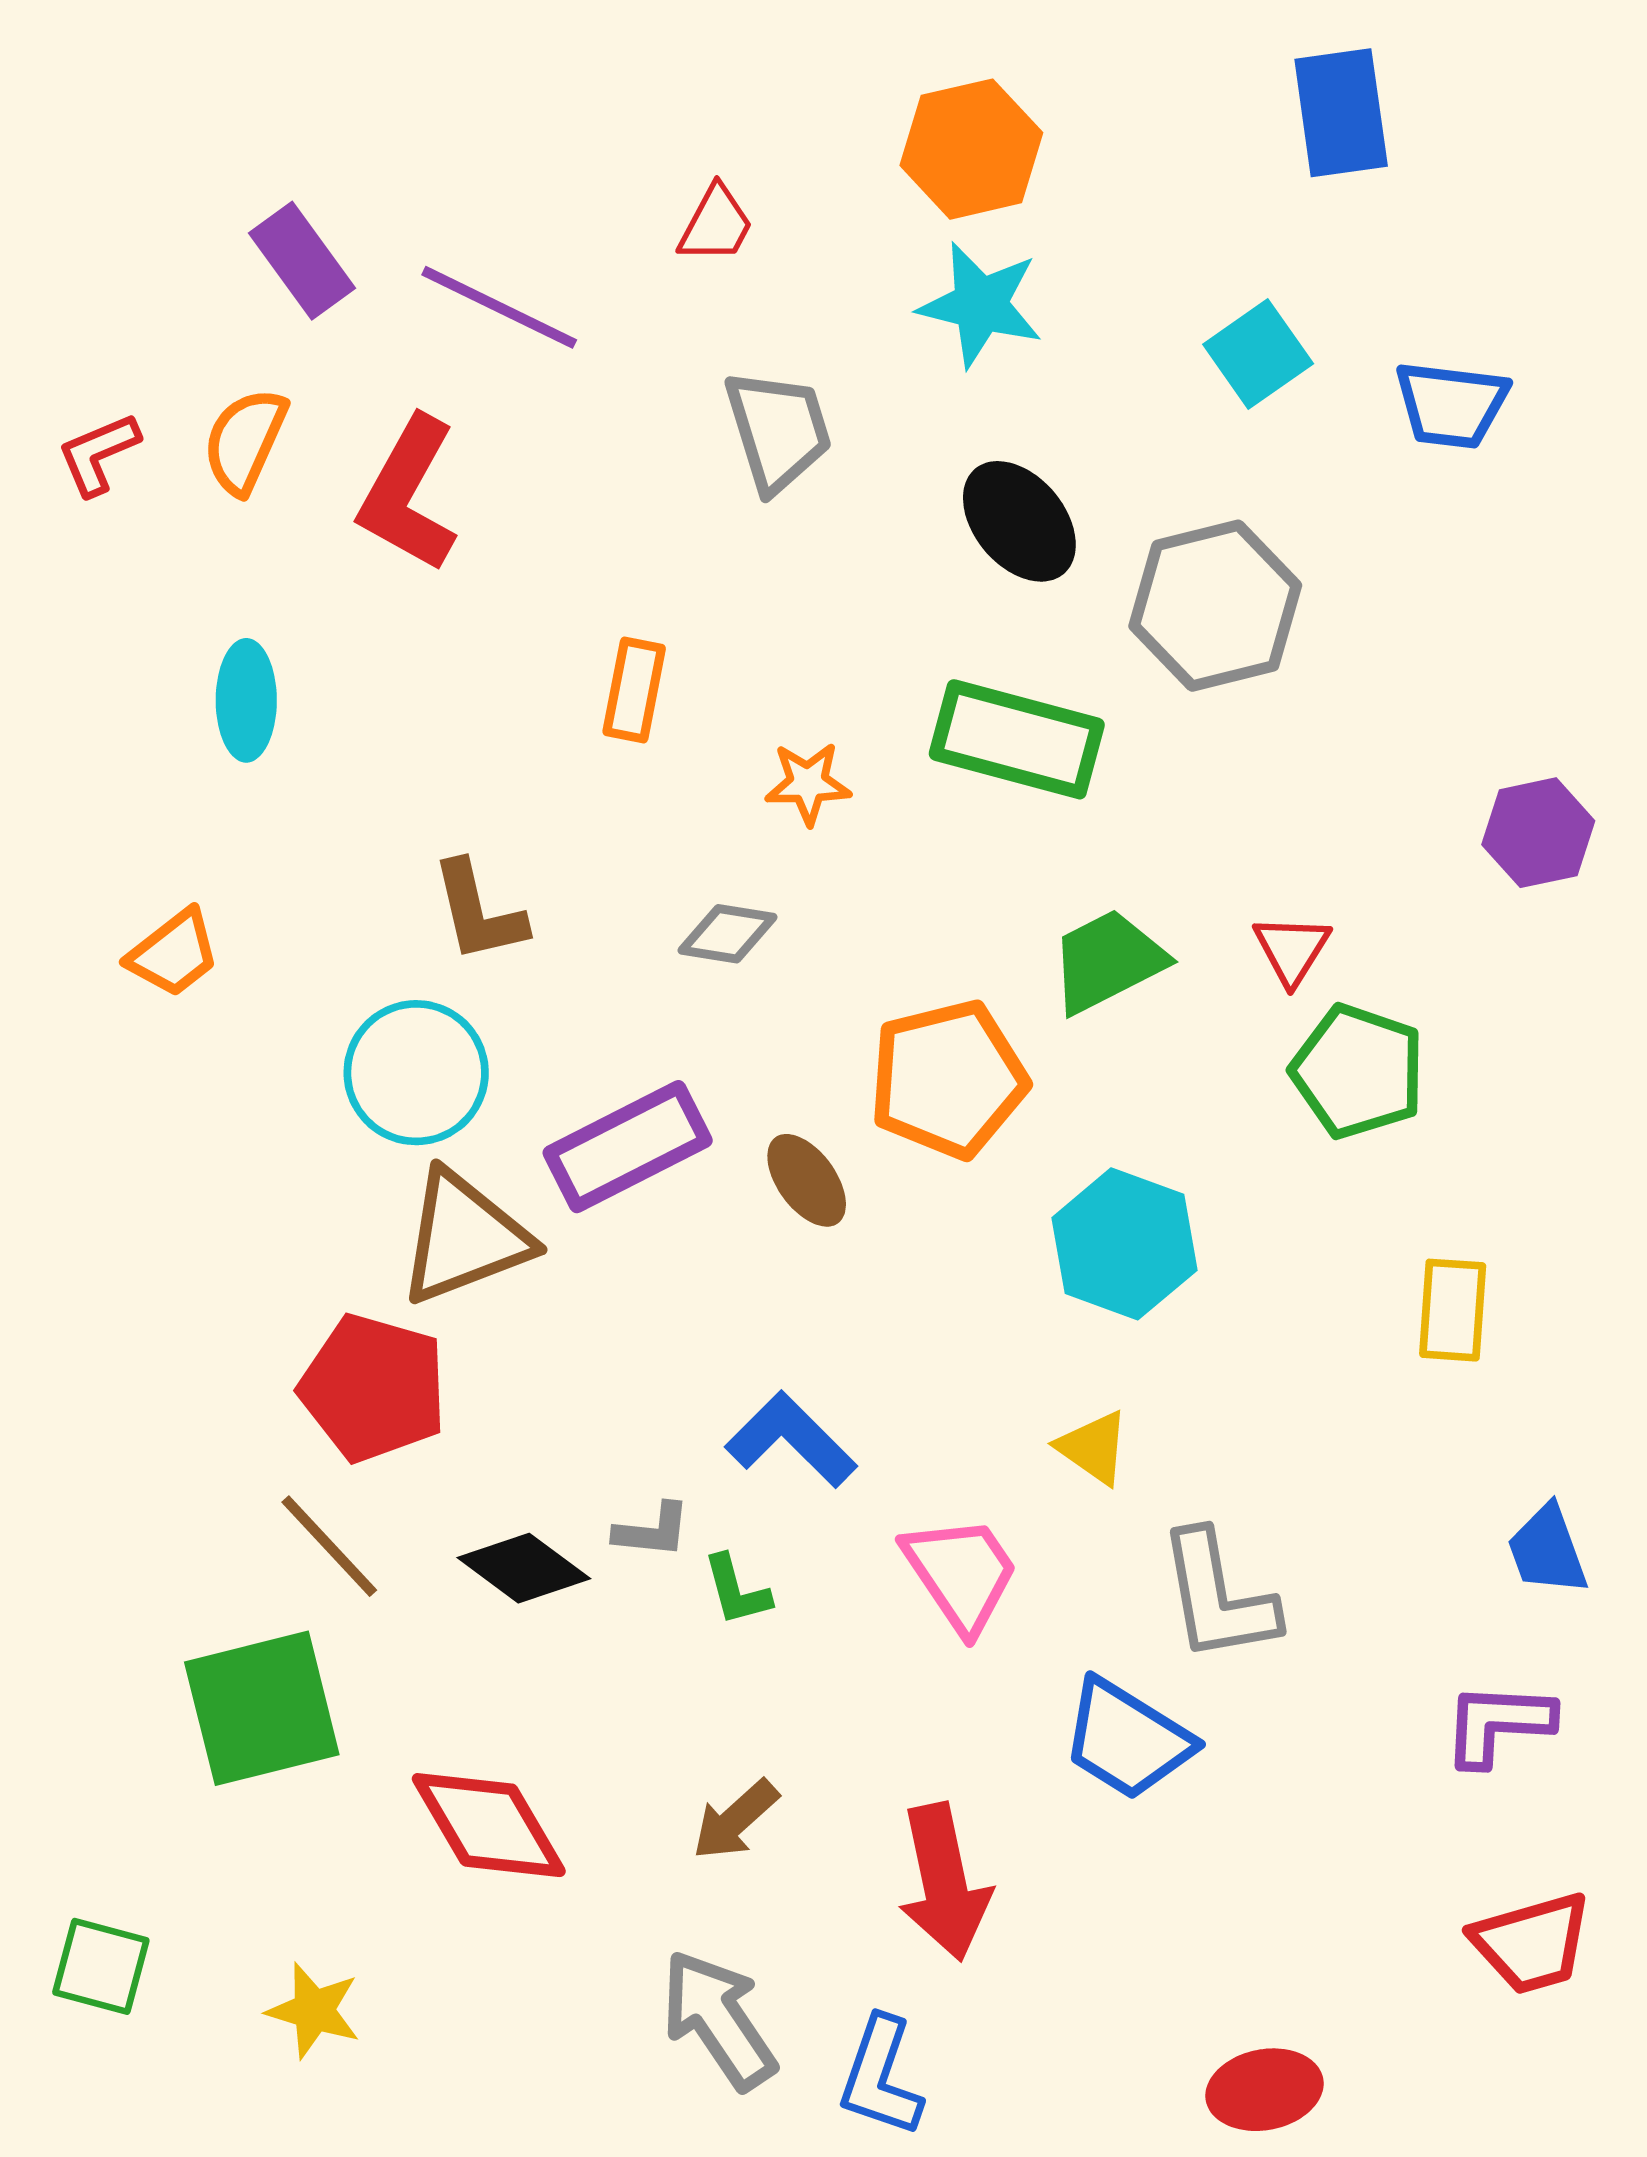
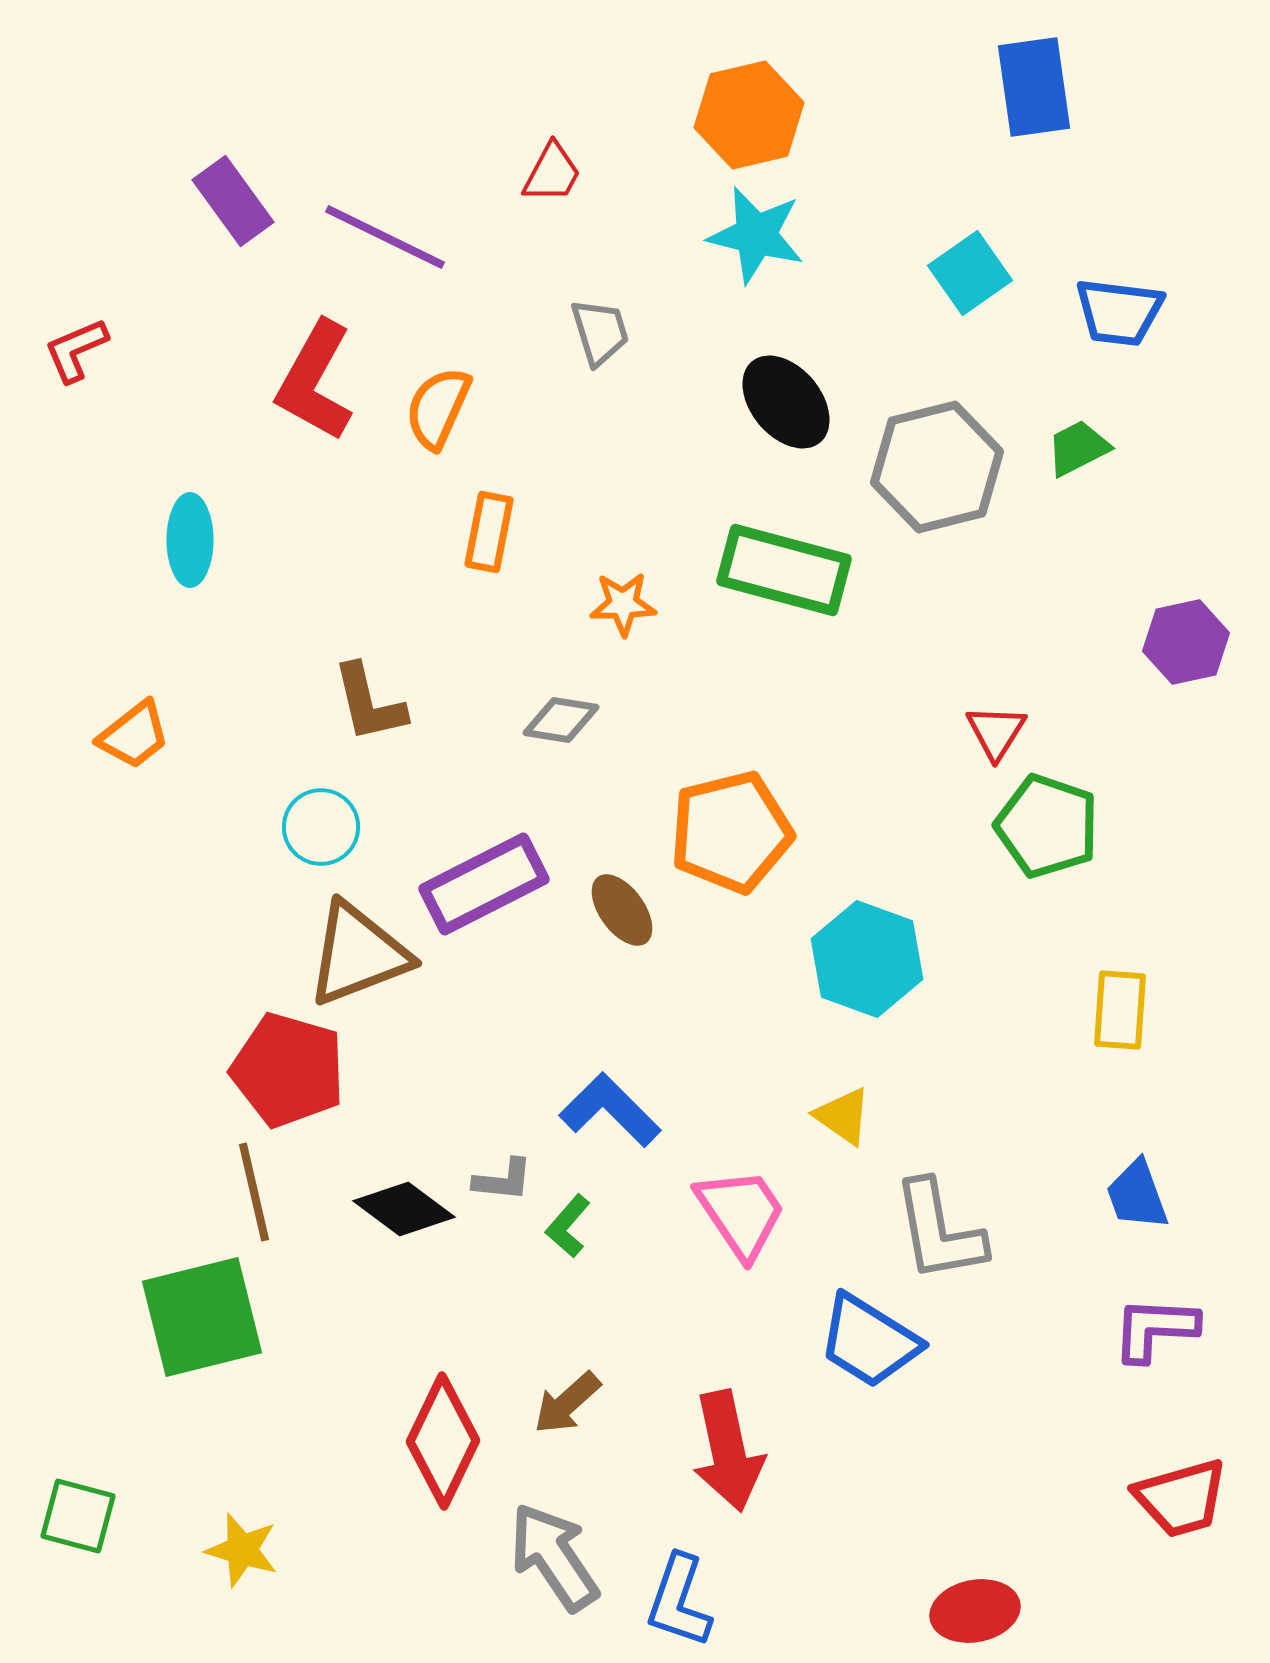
gray trapezoid: (778, 431) -> (600, 332), size x0.7
orange semicircle: (245, 441) -> (438, 408), moved
green trapezoid: (1108, 961) -> (1078, 448), moved, size x0.7
cyan circle: (416, 1073) -> (321, 827), size x0.7
brown line: (329, 1546) -> (254, 1192), turned 30
blue trapezoid: (1547, 1550) -> (1137, 1195), moved
green L-shape: (737, 1590) -> (568, 1226), turned 56
red diamond: (489, 1825) -> (443, 1441), moved, turned 56

